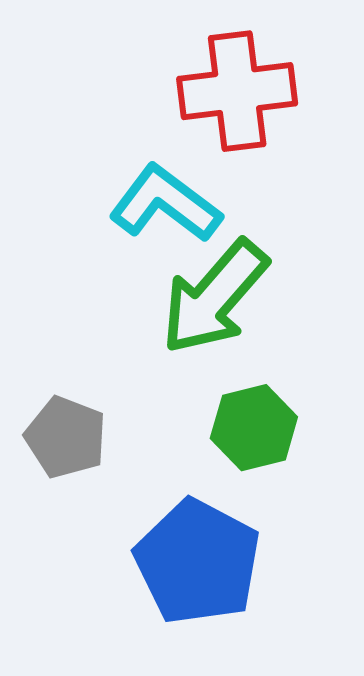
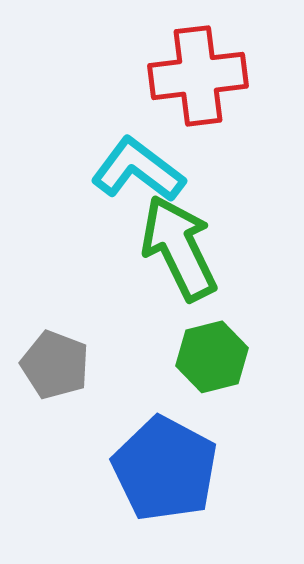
green arrow: (214, 297) -> (179, 248), turned 113

